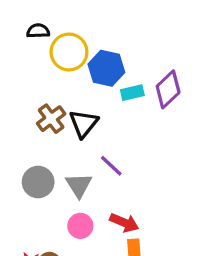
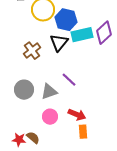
cyan rectangle: (132, 93) -> (82, 35), size x1.5
black triangle: (84, 123) -> (59, 43), moved
gray triangle: (79, 185) -> (49, 92), turned 42

